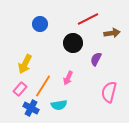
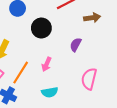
black circle: (73, 43) -> (41, 28), moved
cyan semicircle: (59, 105) -> (50, 92), moved

